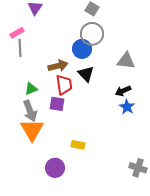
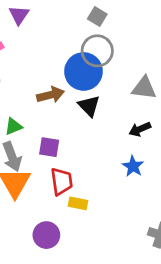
blue circle: (82, 49) -> (83, 71), size x1.4
red trapezoid: (64, 85) -> (62, 181), moved
blue star: (127, 107) -> (133, 166), moved

